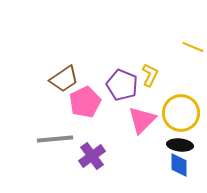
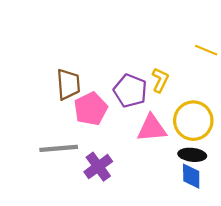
brown trapezoid: (64, 79) -> (68, 84), turned -60
pink triangle: (142, 120) -> (152, 128), turned 40

